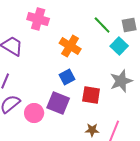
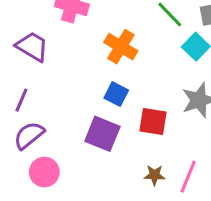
blue square: (67, 77) -> (116, 94), turned -35
pink circle: (34, 113) -> (44, 172), moved

